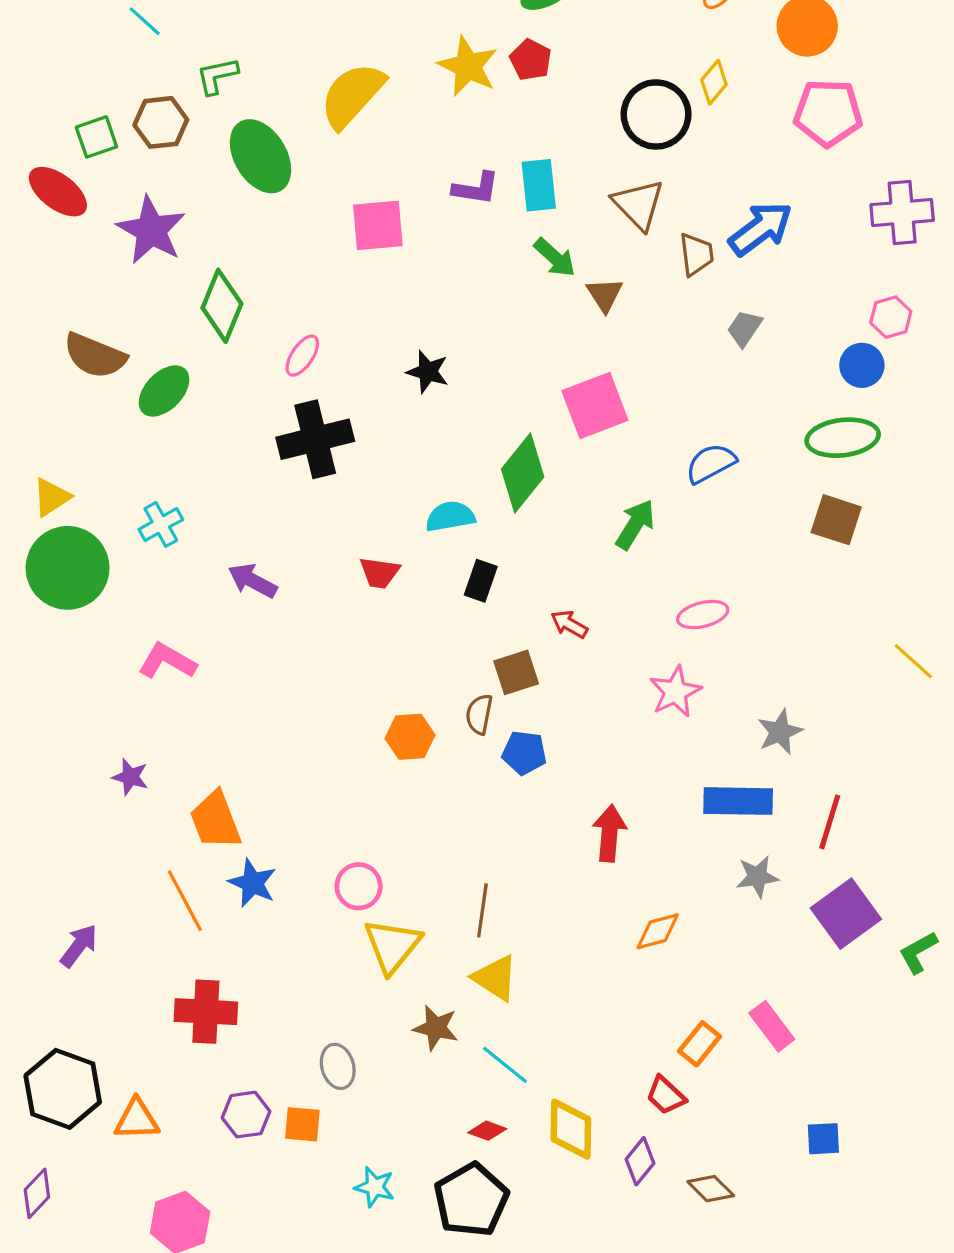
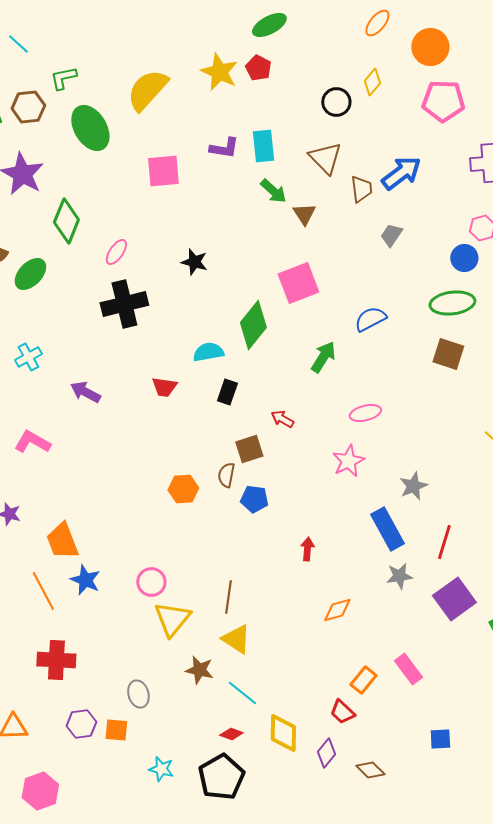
black circle: (656, 114) -> (336, 102), size x0.7
blue rectangle: (738, 801) -> (387, 529), turned 60
red arrow: (609, 833) -> (307, 549), size x0.7

